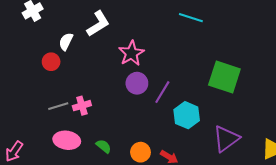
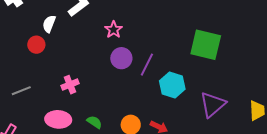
pink star: (131, 53) -> (114, 30), size x0.7
gray line: (58, 106) -> (21, 91), moved

